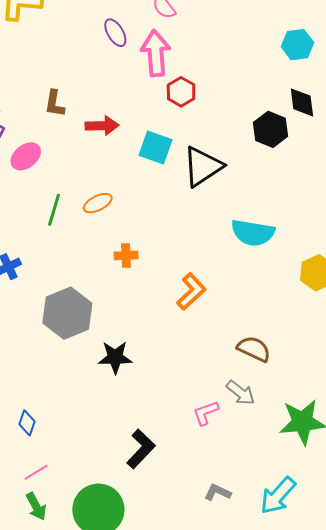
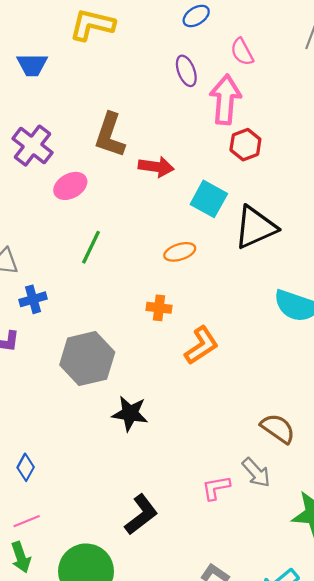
brown L-shape: (55, 104) -> (110, 135), size x1.5
orange ellipse: (98, 203) -> (180, 252), moved
orange L-shape: (191, 292) -> (201, 345), moved

